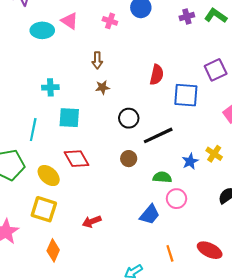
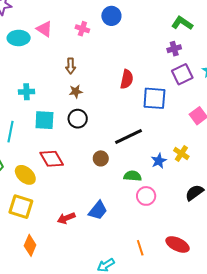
purple cross: (187, 16) -> (174, 49), moved
black circle: (129, 118) -> (78, 119), moved
blue trapezoid: (150, 214) -> (98, 210), moved

